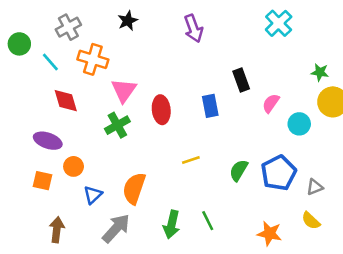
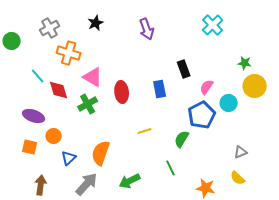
cyan line: (50, 62) -> (38, 76), moved
pink triangle: (124, 90) -> (93, 77), turned -35
red diamond: (66, 101) -> (59, 90), moved
blue pentagon: (279, 173) -> (202, 115), moved
green line: (208, 221) -> (171, 168), moved
green arrow: (172, 224) -> (130, 181), turned 50

